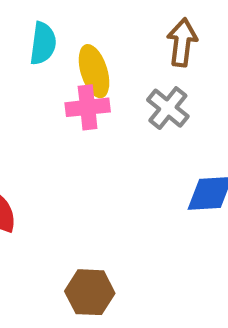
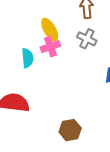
cyan semicircle: (43, 43) -> (27, 58), moved

